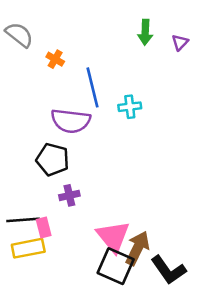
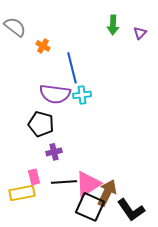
cyan cross: (130, 107) -> (82, 95), moved
black line: (23, 220) -> (64, 182), moved
pink triangle: (113, 237) -> (88, 184), turned 36

